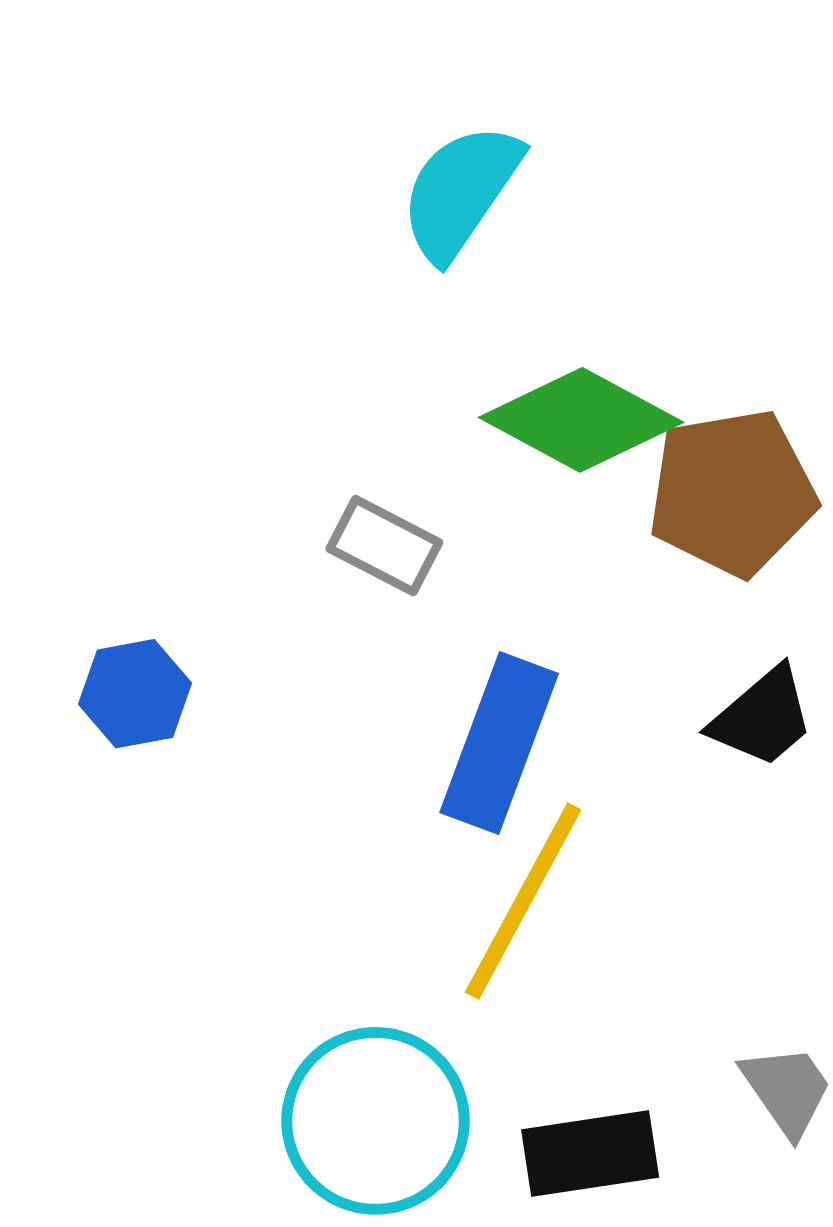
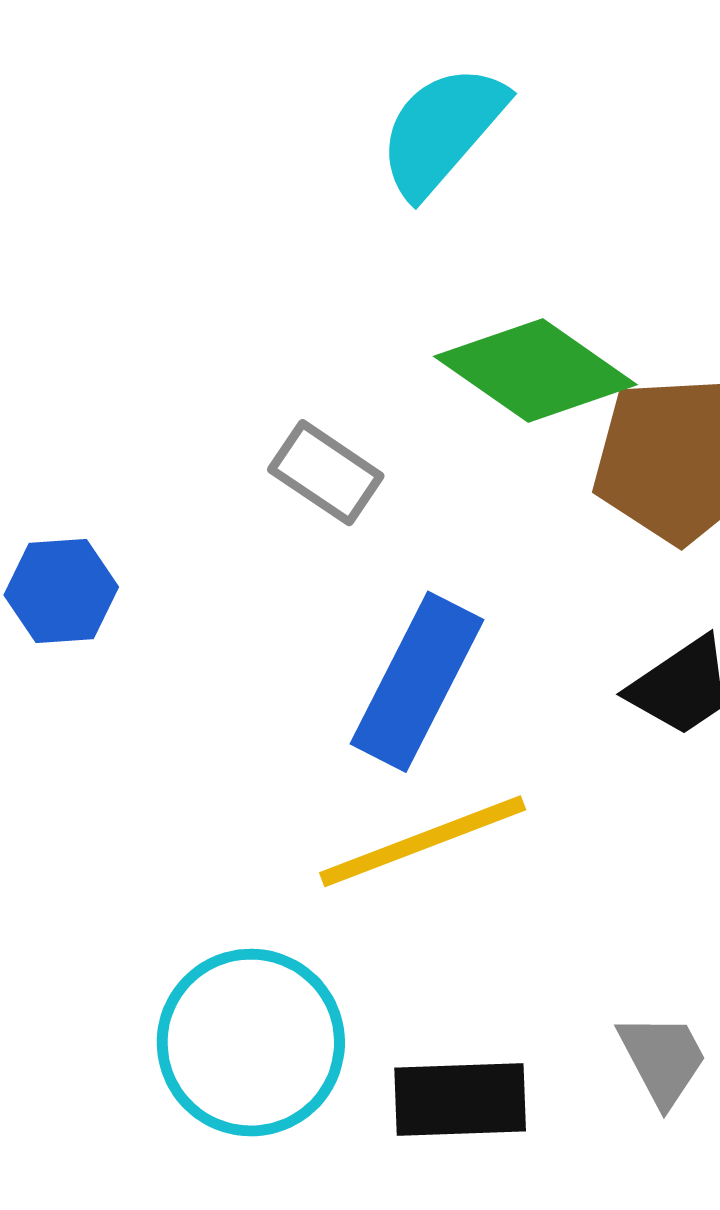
yellow line: (523, 901) -> (423, 841), turned 34

